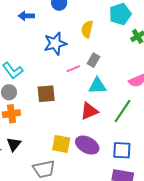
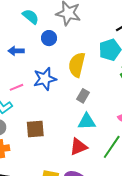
yellow semicircle: (87, 29) -> (77, 65), size x1.4
pink line: (73, 69) -> (16, 87), moved

